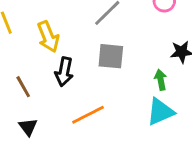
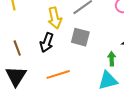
yellow arrow: (48, 37) -> (55, 18), moved
black triangle: (28, 127) -> (16, 76), size x1.6

